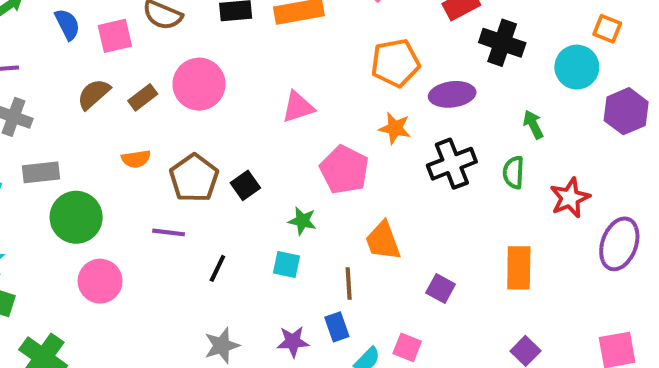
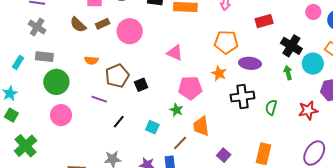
black cross: (502, 43) -> (291, 46), moved
brown semicircle: (94, 94) -> (78, 25), turned -108
brown rectangle: (143, 97) -> (103, 24), moved
pink triangle: (298, 107) -> (175, 53), turned 30
green arrow: (533, 124) -> (288, 73), moved
pink pentagon: (344, 170) -> (190, 88), turned 30
red star: (570, 198) -> (308, 110), moved
green star: (302, 221) -> (176, 110), moved
brown line: (349, 283) -> (180, 143), turned 35

